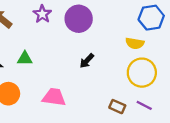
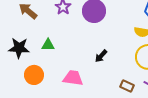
black arrow: (87, 61) -> (101, 56), moved

